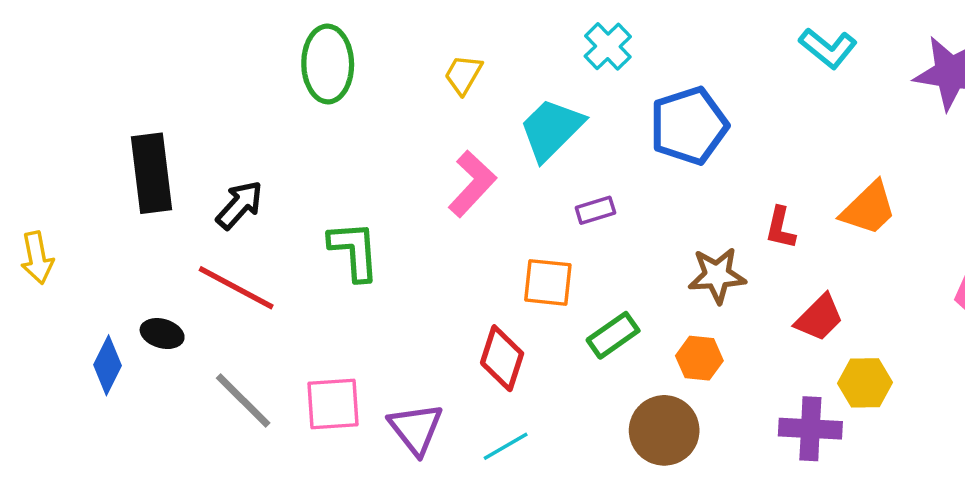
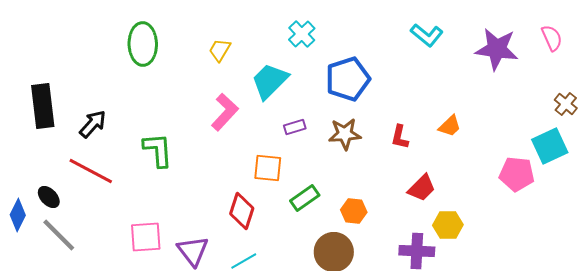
orange trapezoid: (869, 208) -> (450, 126), size x0.7
brown star: (717, 275) -> (345, 134), moved
black ellipse: (162, 334) -> (49, 197), turned 30
gray line: (243, 400) -> (59, 235), moved

